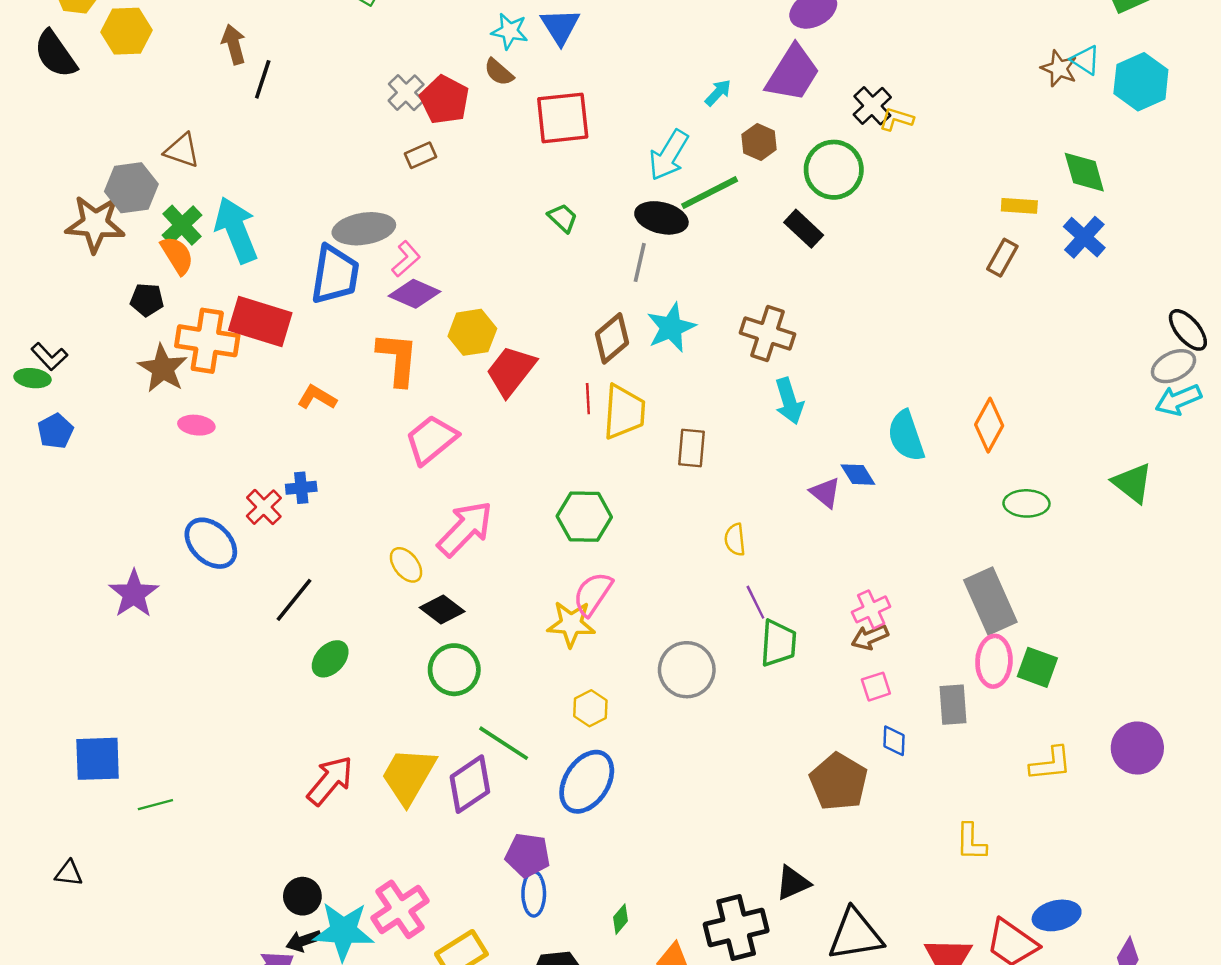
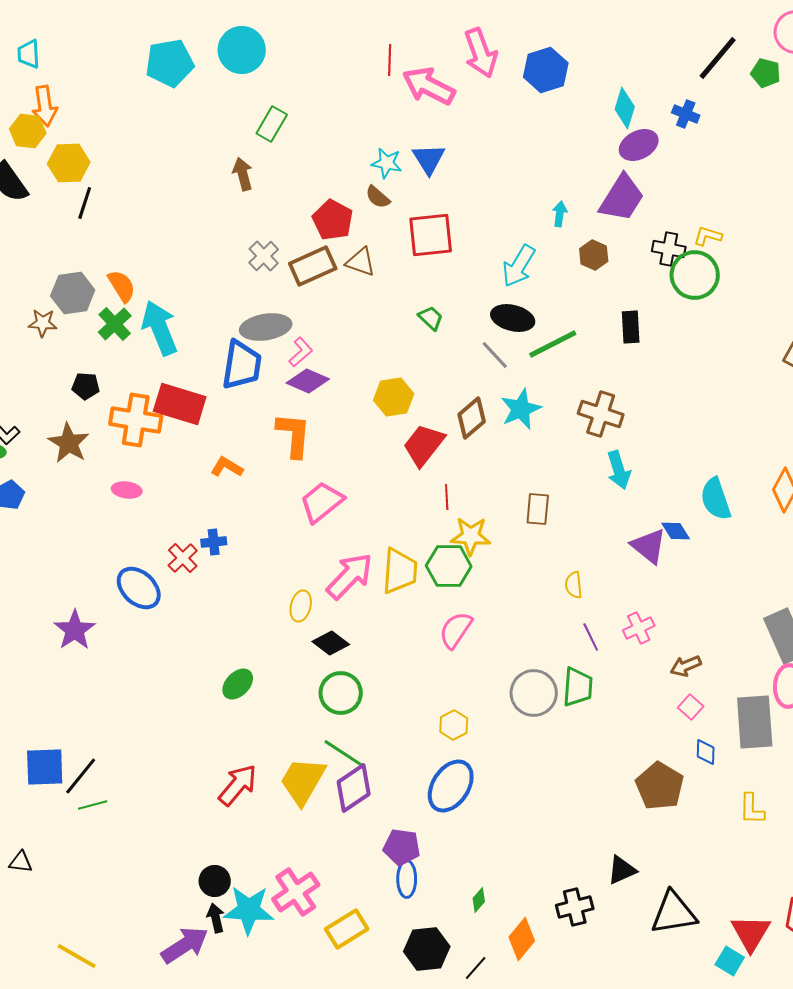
brown arrow: (234, 44) -> (243, 174), moved
black line: (263, 79) -> (85, 203), moved
gray cross: (406, 93) -> (264, 256), moved
cyan arrow: (718, 93) -> (560, 214), turned -35
black cross: (872, 106) -> (669, 249), moved, turned -36
brown triangle: (182, 150) -> (361, 262), moved
brown rectangle: (420, 155) -> (313, 266), size x1.8
green circle: (834, 170) -> (695, 275), moved
green line: (710, 193) -> (553, 344), moved
brown star: (95, 224) -> (43, 323), size x0.6
black rectangle: (804, 229) -> (631, 327), turned 44
orange semicircle: (177, 255) -> (122, 286), moved
gray line: (640, 262) -> (495, 355), turned -56
yellow hexagon: (472, 332) -> (394, 397), moved
brown star: (163, 368) -> (69, 443), moved
red trapezoid: (511, 371) -> (424, 445), moved
red line: (588, 399) -> (447, 497), moved
yellow trapezoid: (624, 412) -> (400, 571), moved
purple triangle: (825, 493) -> (649, 546), size x1.4
yellow ellipse: (406, 565) -> (301, 606), turned 52
black line: (294, 600) -> (81, 776), moved
pink cross: (871, 609) -> (639, 628), moved
yellow star: (571, 624) -> (471, 536), moved
green trapezoid: (778, 643) -> (578, 687), moved
pink square: (876, 687) -> (691, 707), turned -30
gray rectangle: (953, 705) -> (755, 722), size x1.6
green line: (504, 743) -> (345, 754), moved
yellow L-shape: (971, 842) -> (752, 809), moved
black cross: (736, 928) -> (575, 907), size x0.7
black arrow: (304, 941) -> (216, 918), turned 96

